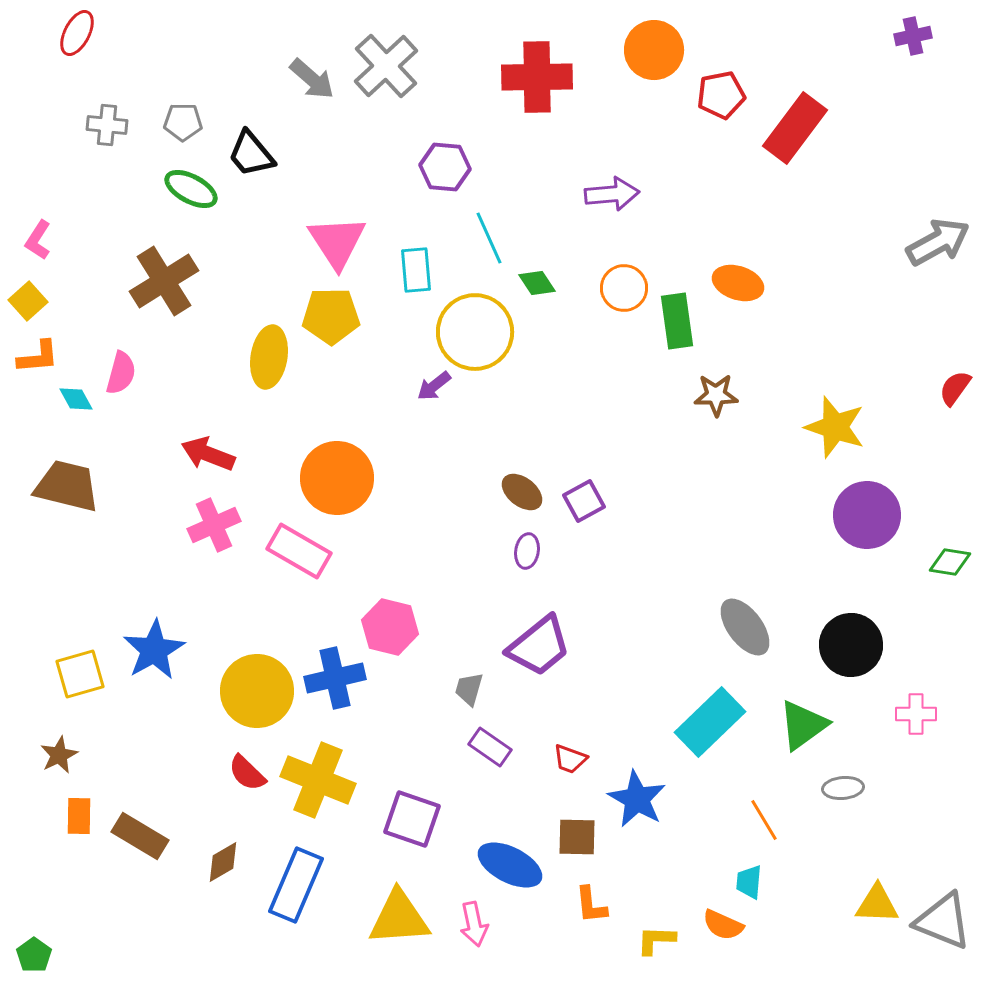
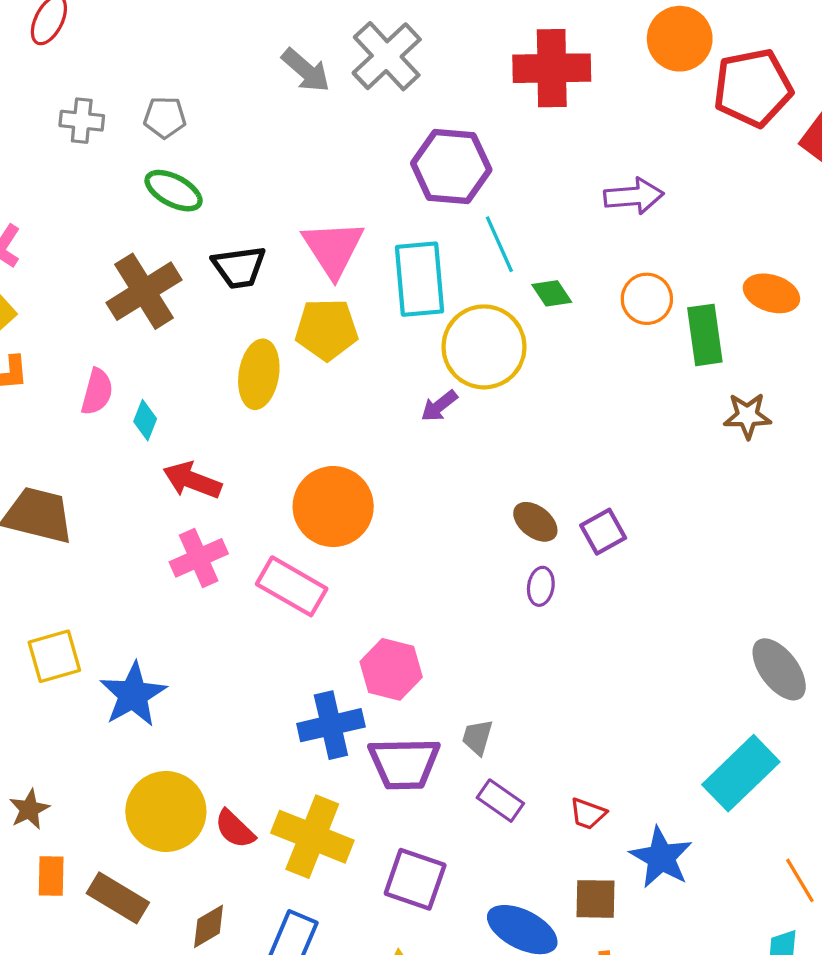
red pentagon: (721, 95) -> (753, 88), size x1.5
black trapezoid: (251, 154) -> (239, 267), moved, turned -58
purple hexagon: (445, 167) -> (451, 167), size x1.4
cyan rectangle: (416, 270) -> (419, 279), size x1.5
cyan diamond: (76, 399) -> (145, 420), moved, turned 51
purple trapezoid: (539, 646) -> (404, 763), moved, turned 38
yellow square: (80, 674) -> (54, 656), moved
yellow circle: (257, 691) -> (166, 811), moved

